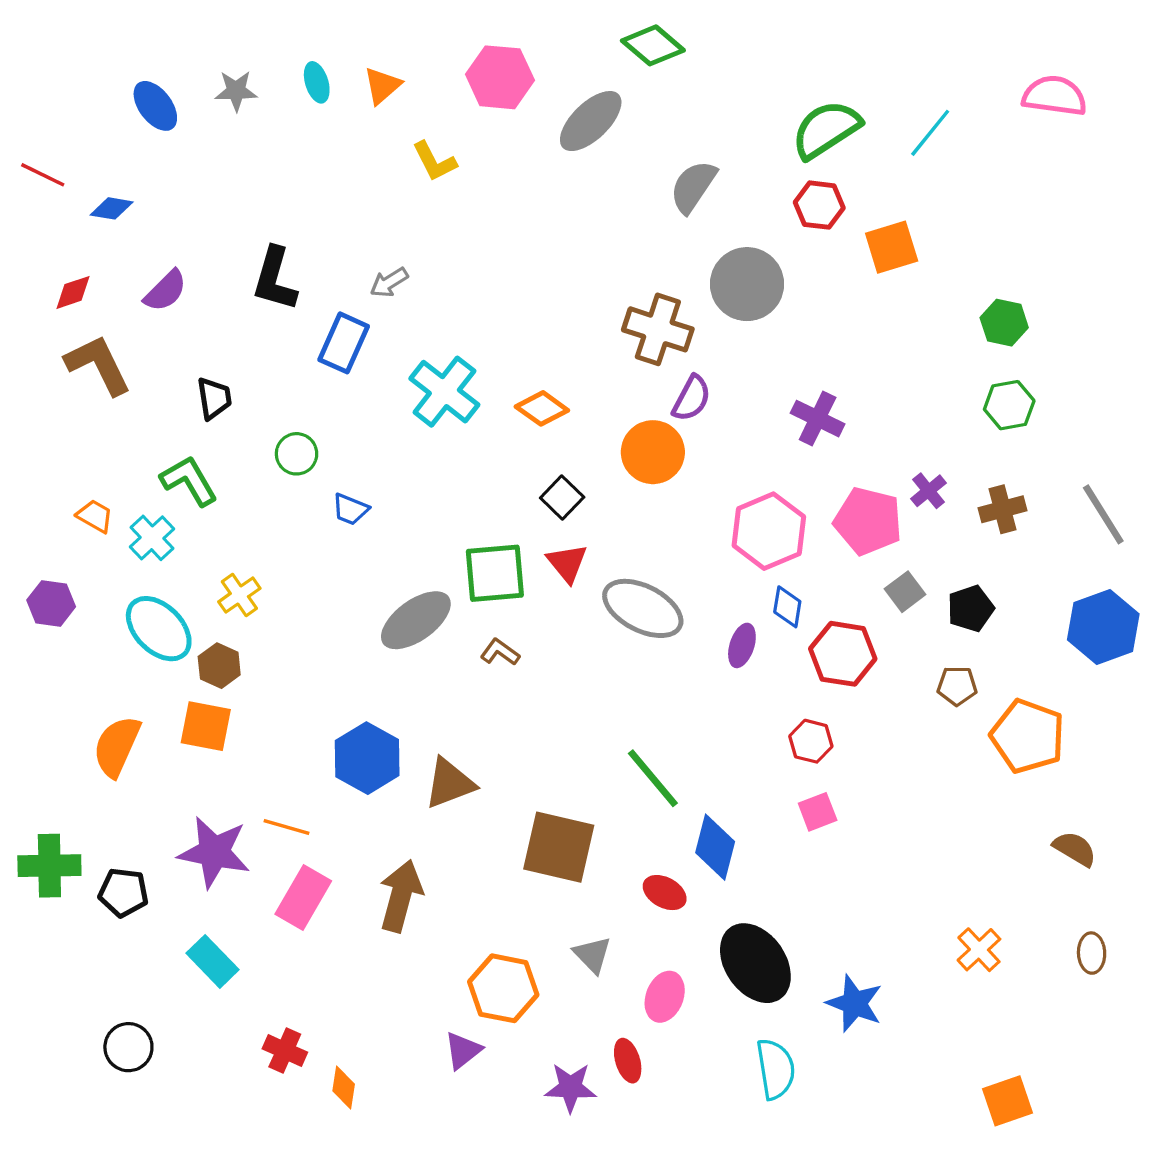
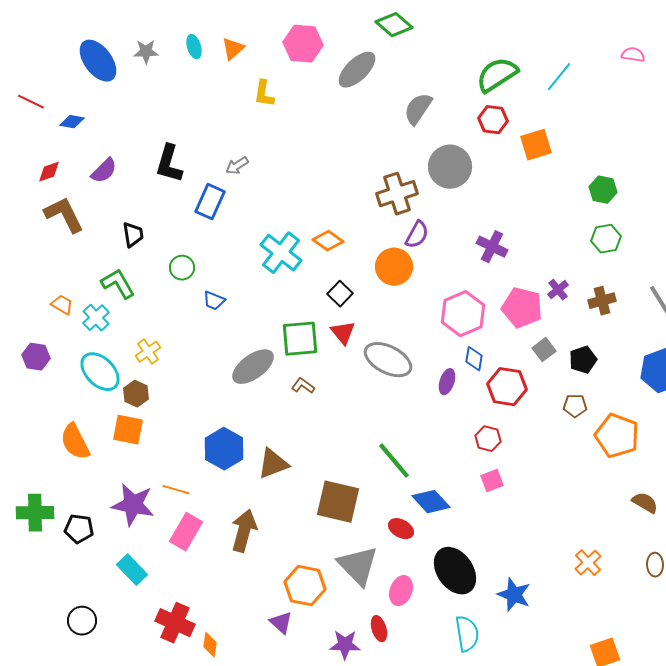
pink semicircle: (1055, 96) -> (633, 55), size x0.6
blue ellipse: (155, 106) -> (98, 61), size x1.4
yellow L-shape: (434, 161) -> (264, 94), turned 36
brown cross: (658, 329) -> (397, 194), turned -36
cyan cross: (444, 392) -> (281, 253), moved
orange semicircle: (117, 746) -> (75, 442), turned -51
blue diamond: (715, 847) -> (431, 502), turned -57
gray triangle: (592, 955) -> (358, 566), size x1.8
red cross: (285, 1051) -> (175, 623), size x1.5
purple triangle: (463, 1051) -> (281, 623), turned -40

